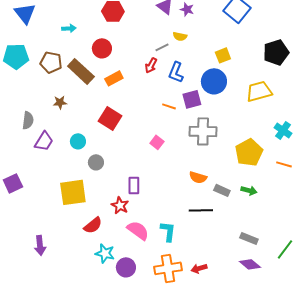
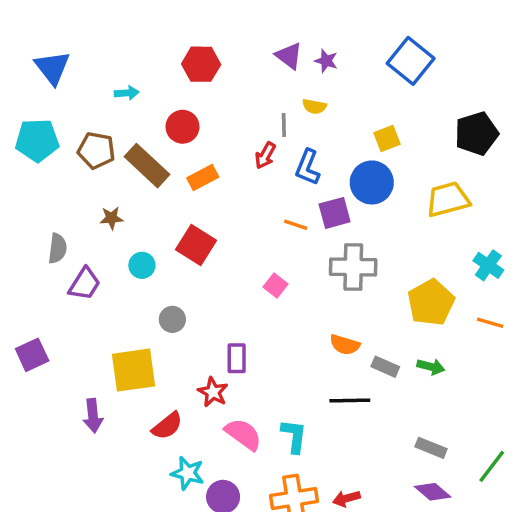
gray line: (162, 47) -> (284, 125), turned -64
cyan circle: (78, 141) -> (142, 265), moved
purple arrow: (40, 245) -> (93, 416), moved

